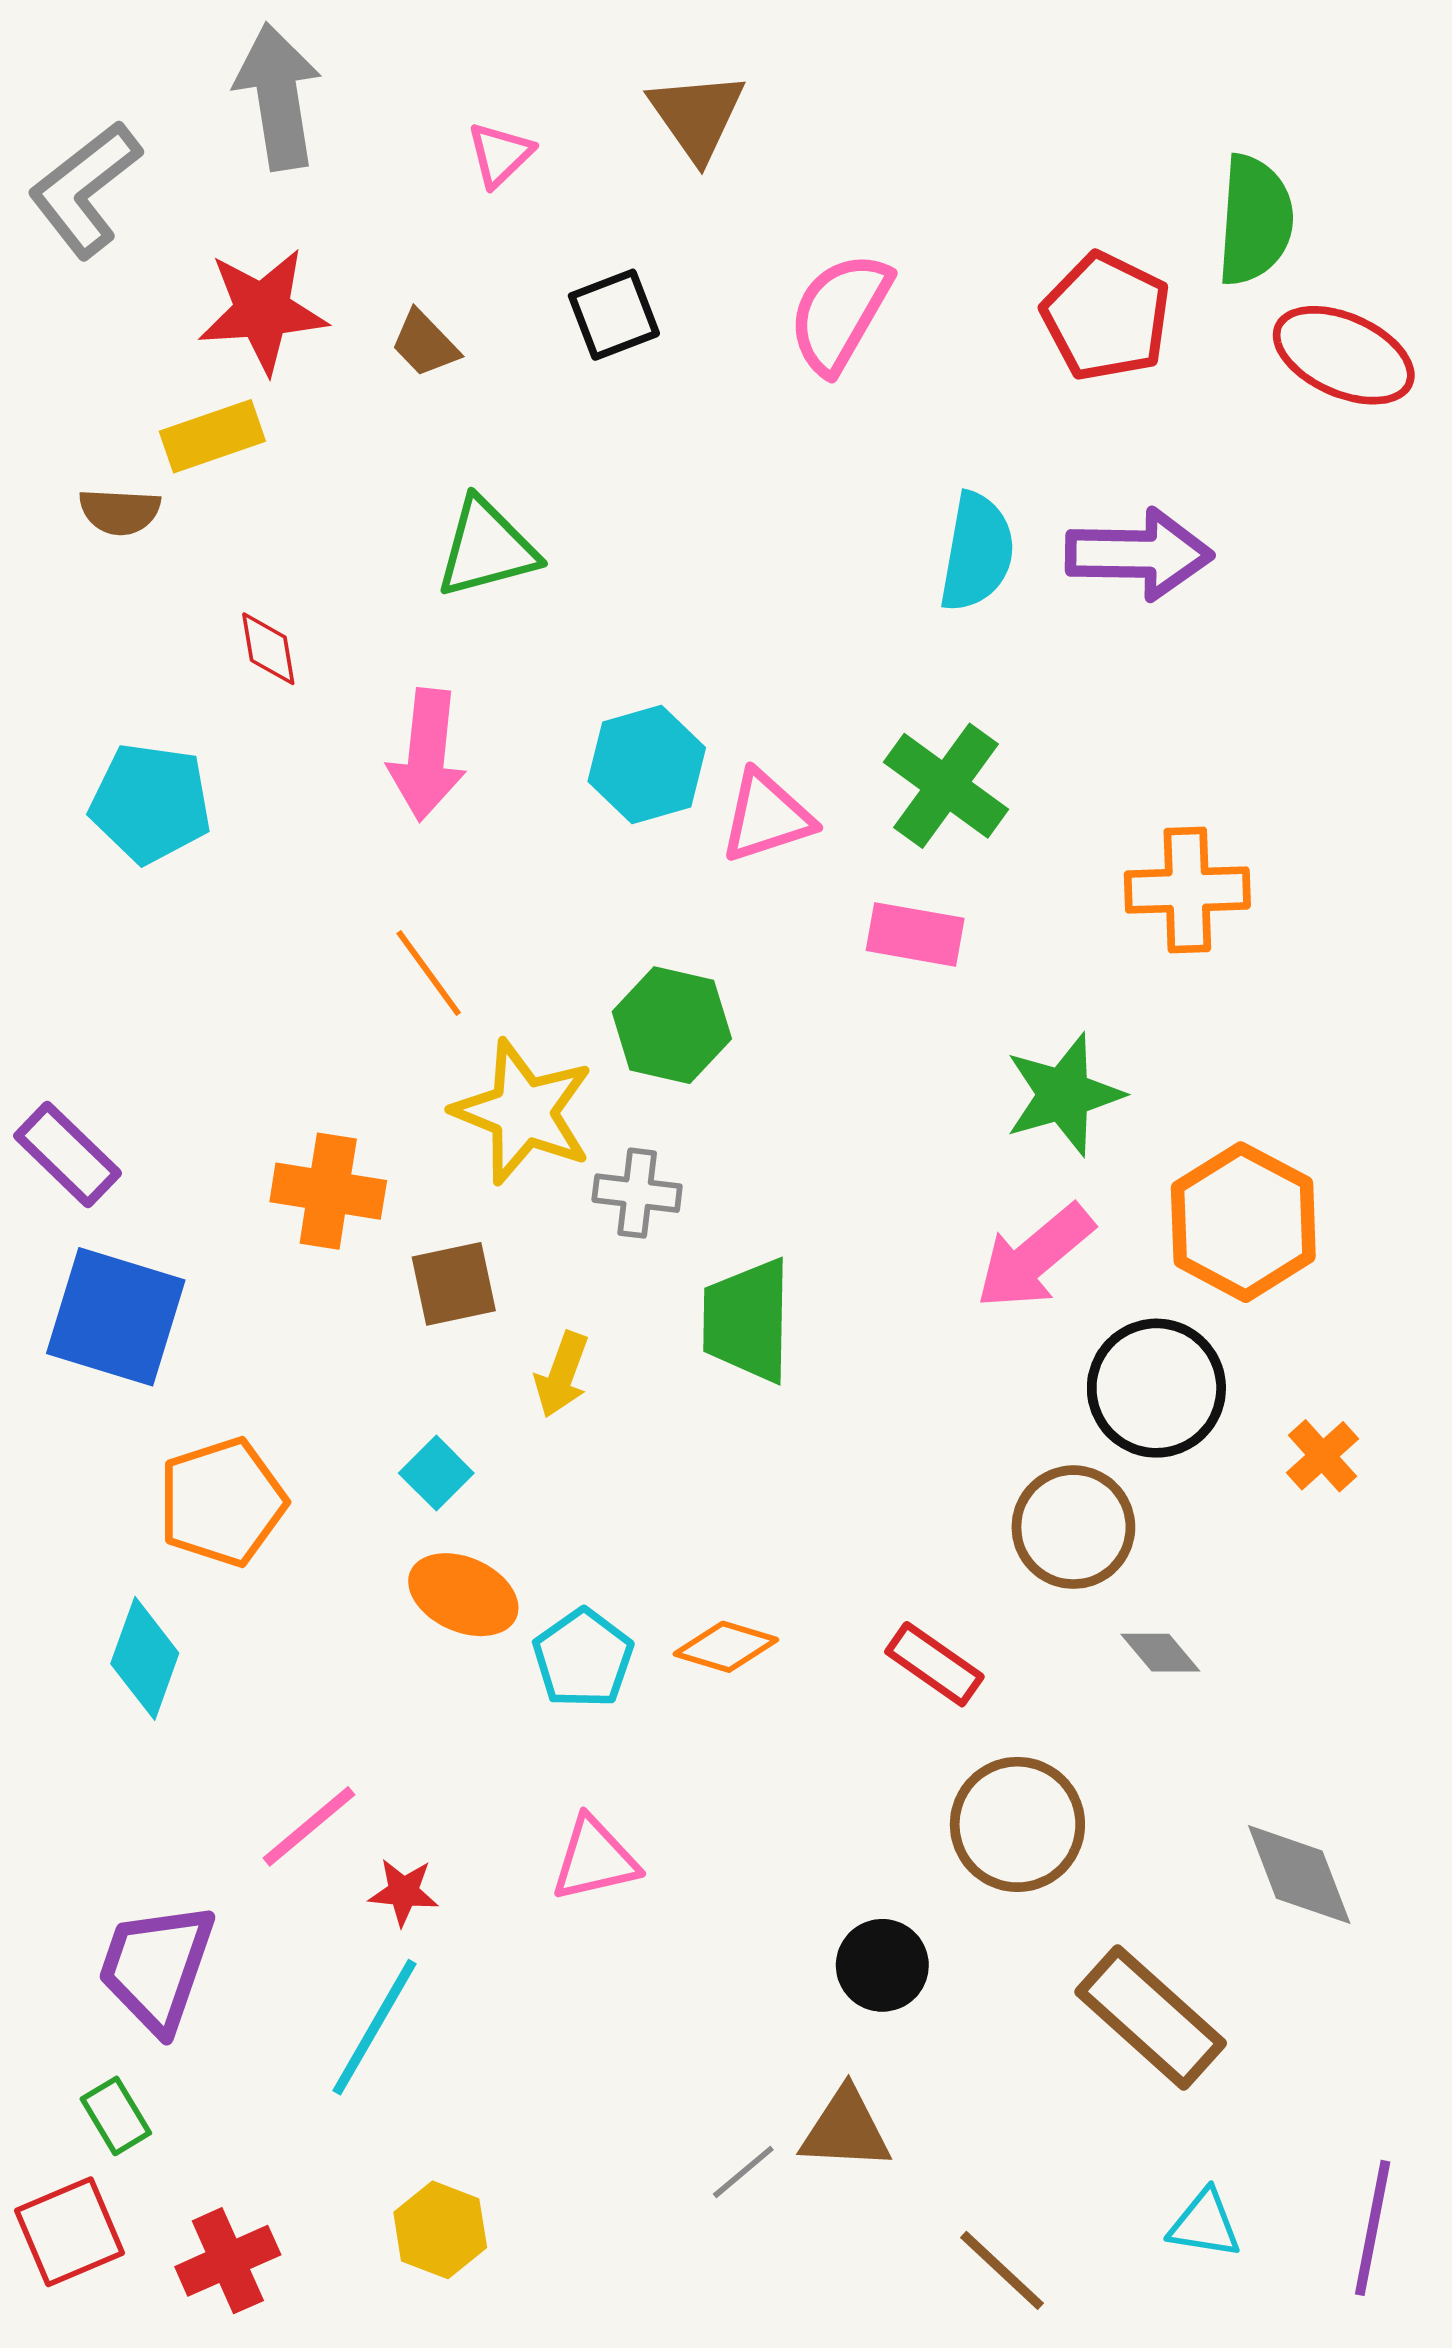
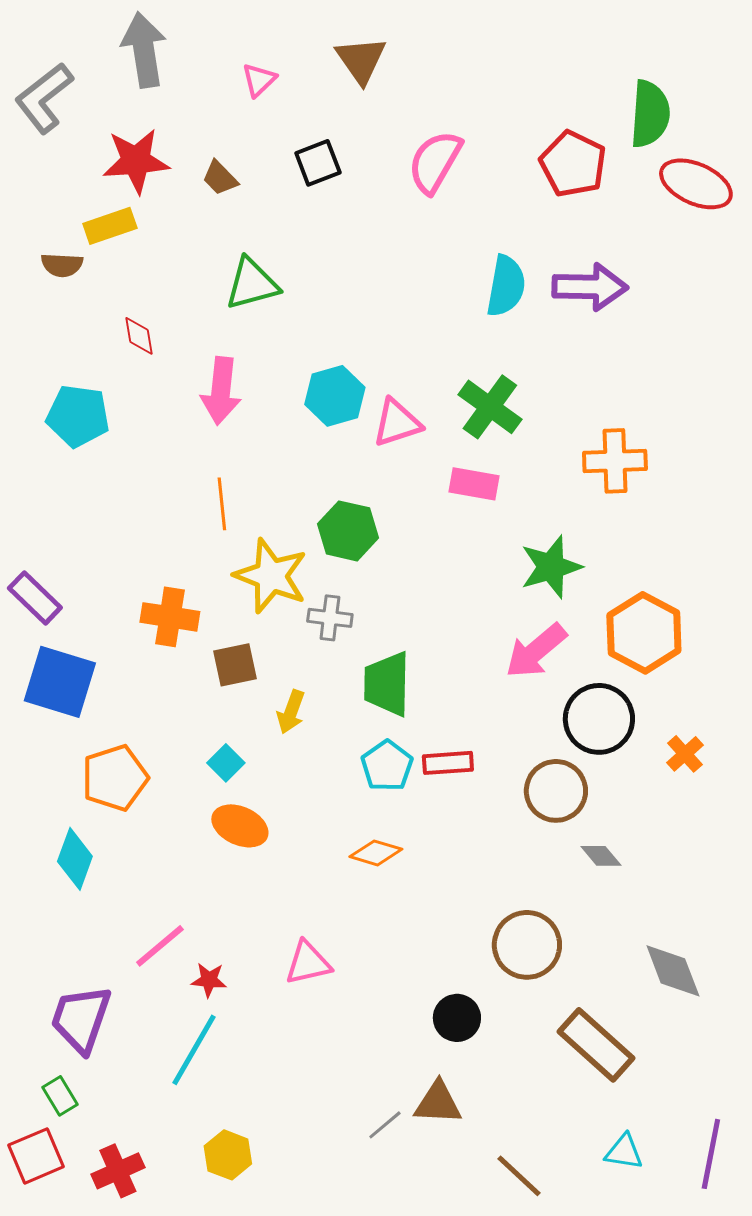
orange line: (429, 973) -> (222, 504), turned 30
cyan pentagon: (583, 1658) -> (387, 766), moved
red rectangle: (934, 1664) -> (448, 763), moved, turned -39

